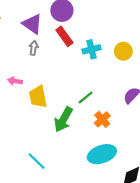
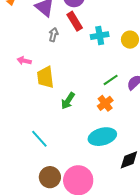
gray arrow: (33, 48) -> (53, 35), moved
green line: (86, 97) -> (111, 80), moved
green arrow: (63, 120) -> (68, 101), size x0.7

